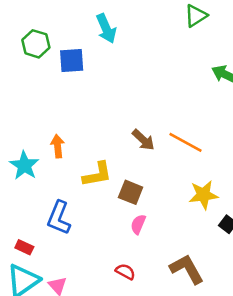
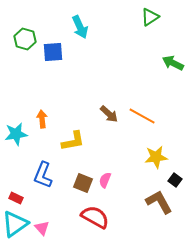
cyan star: (24, 165) -> (16, 134), turned 30
brown square: (131, 192) -> (83, 183), moved
brown L-shape: (187, 269) -> (159, 202), moved
red semicircle: (125, 272) -> (95, 217), size x1.8

